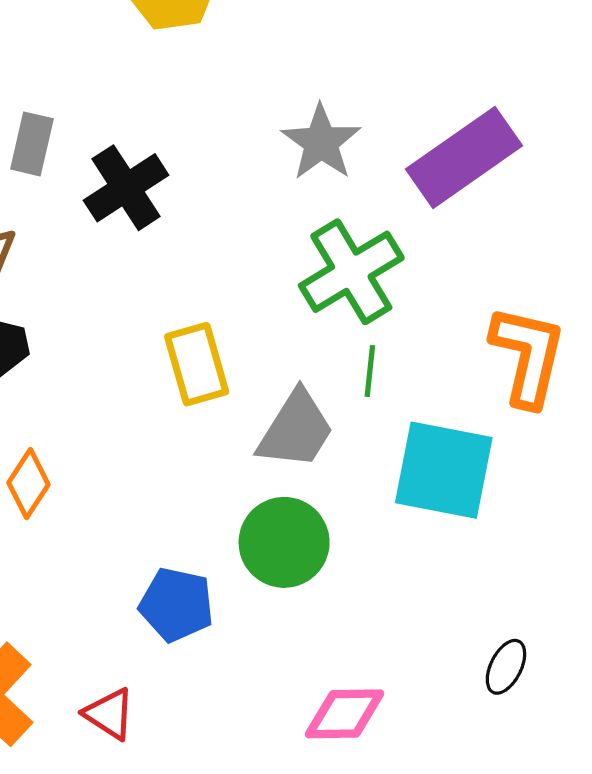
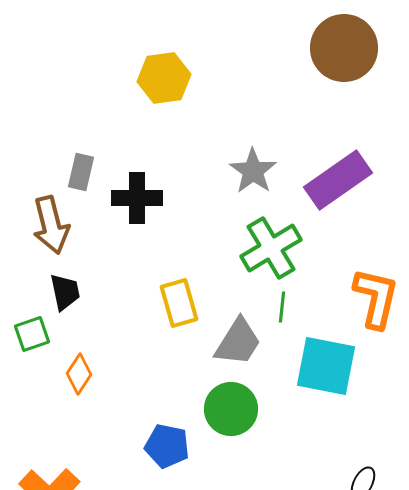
black cross: (126, 188) -> (137, 198), turned 33

